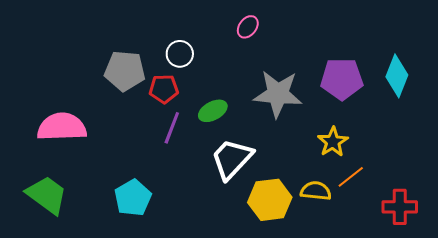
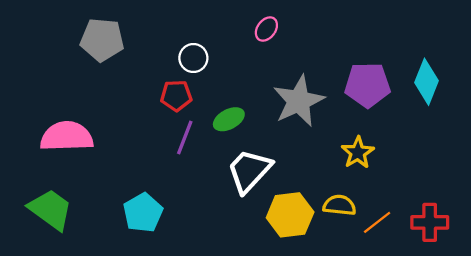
gray pentagon: (125, 71) -> (102, 40), moved
gray star: (278, 94) -> (299, 101), turned -30
orange line: (351, 177) -> (377, 222), moved

